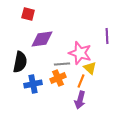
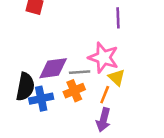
purple line: (107, 36) -> (118, 18), moved
purple diamond: (42, 39) -> (53, 68), moved
black semicircle: (20, 62) -> (25, 87), moved

